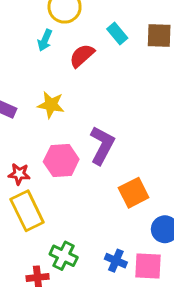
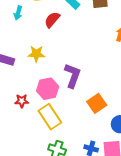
cyan arrow: (45, 40) -> (18, 13), moved
yellow rectangle: (27, 211) -> (50, 117), moved

